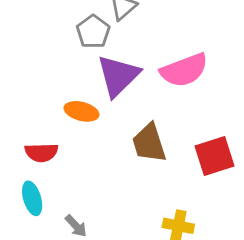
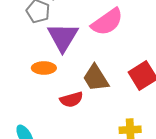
red semicircle: (41, 152) -> (71, 100), moved

